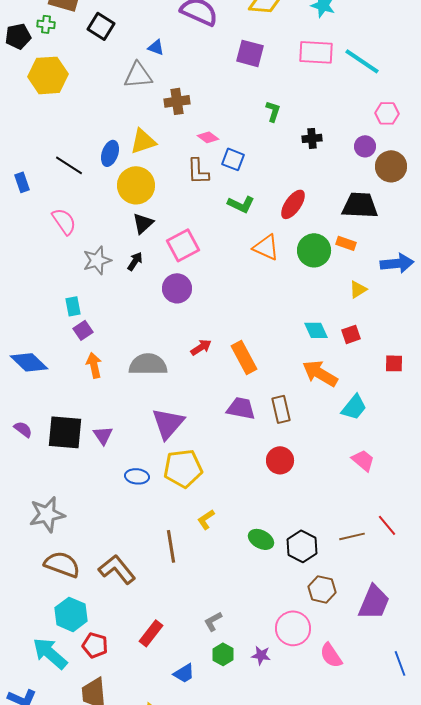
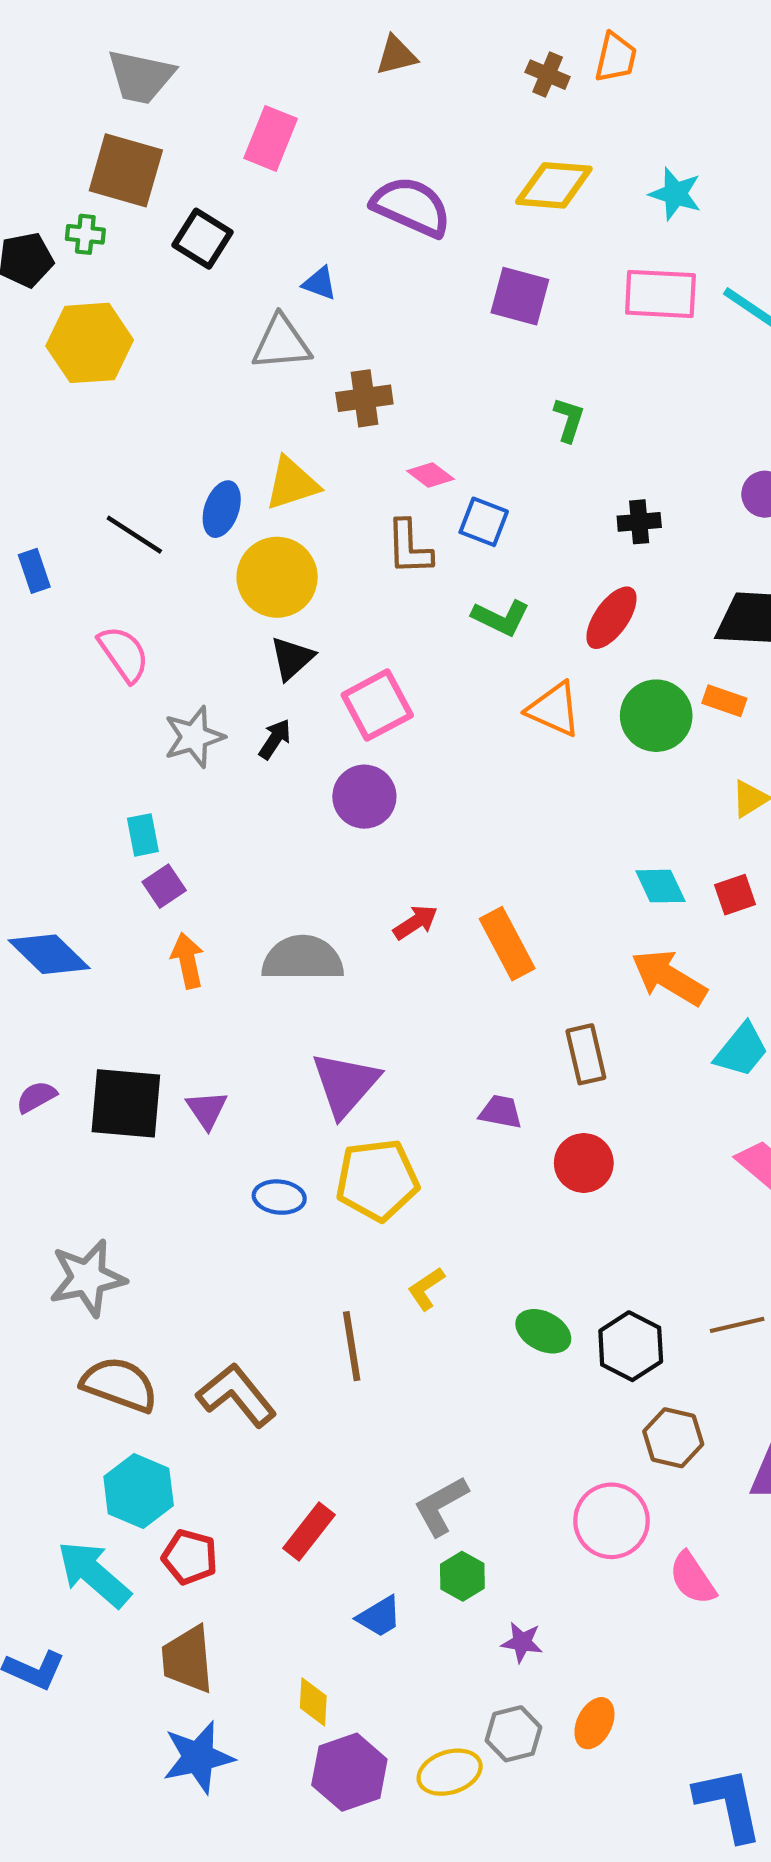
black cross: (312, 138) -> (639, 522), moved
purple trapezoid: (241, 408) -> (501, 1112), moved, size x0.7
purple semicircle: (23, 429) -> (36, 1097), turned -66
gray L-shape: (213, 621) -> (441, 1506), size x1.4
purple star: (261, 655) -> (522, 1642), moved

